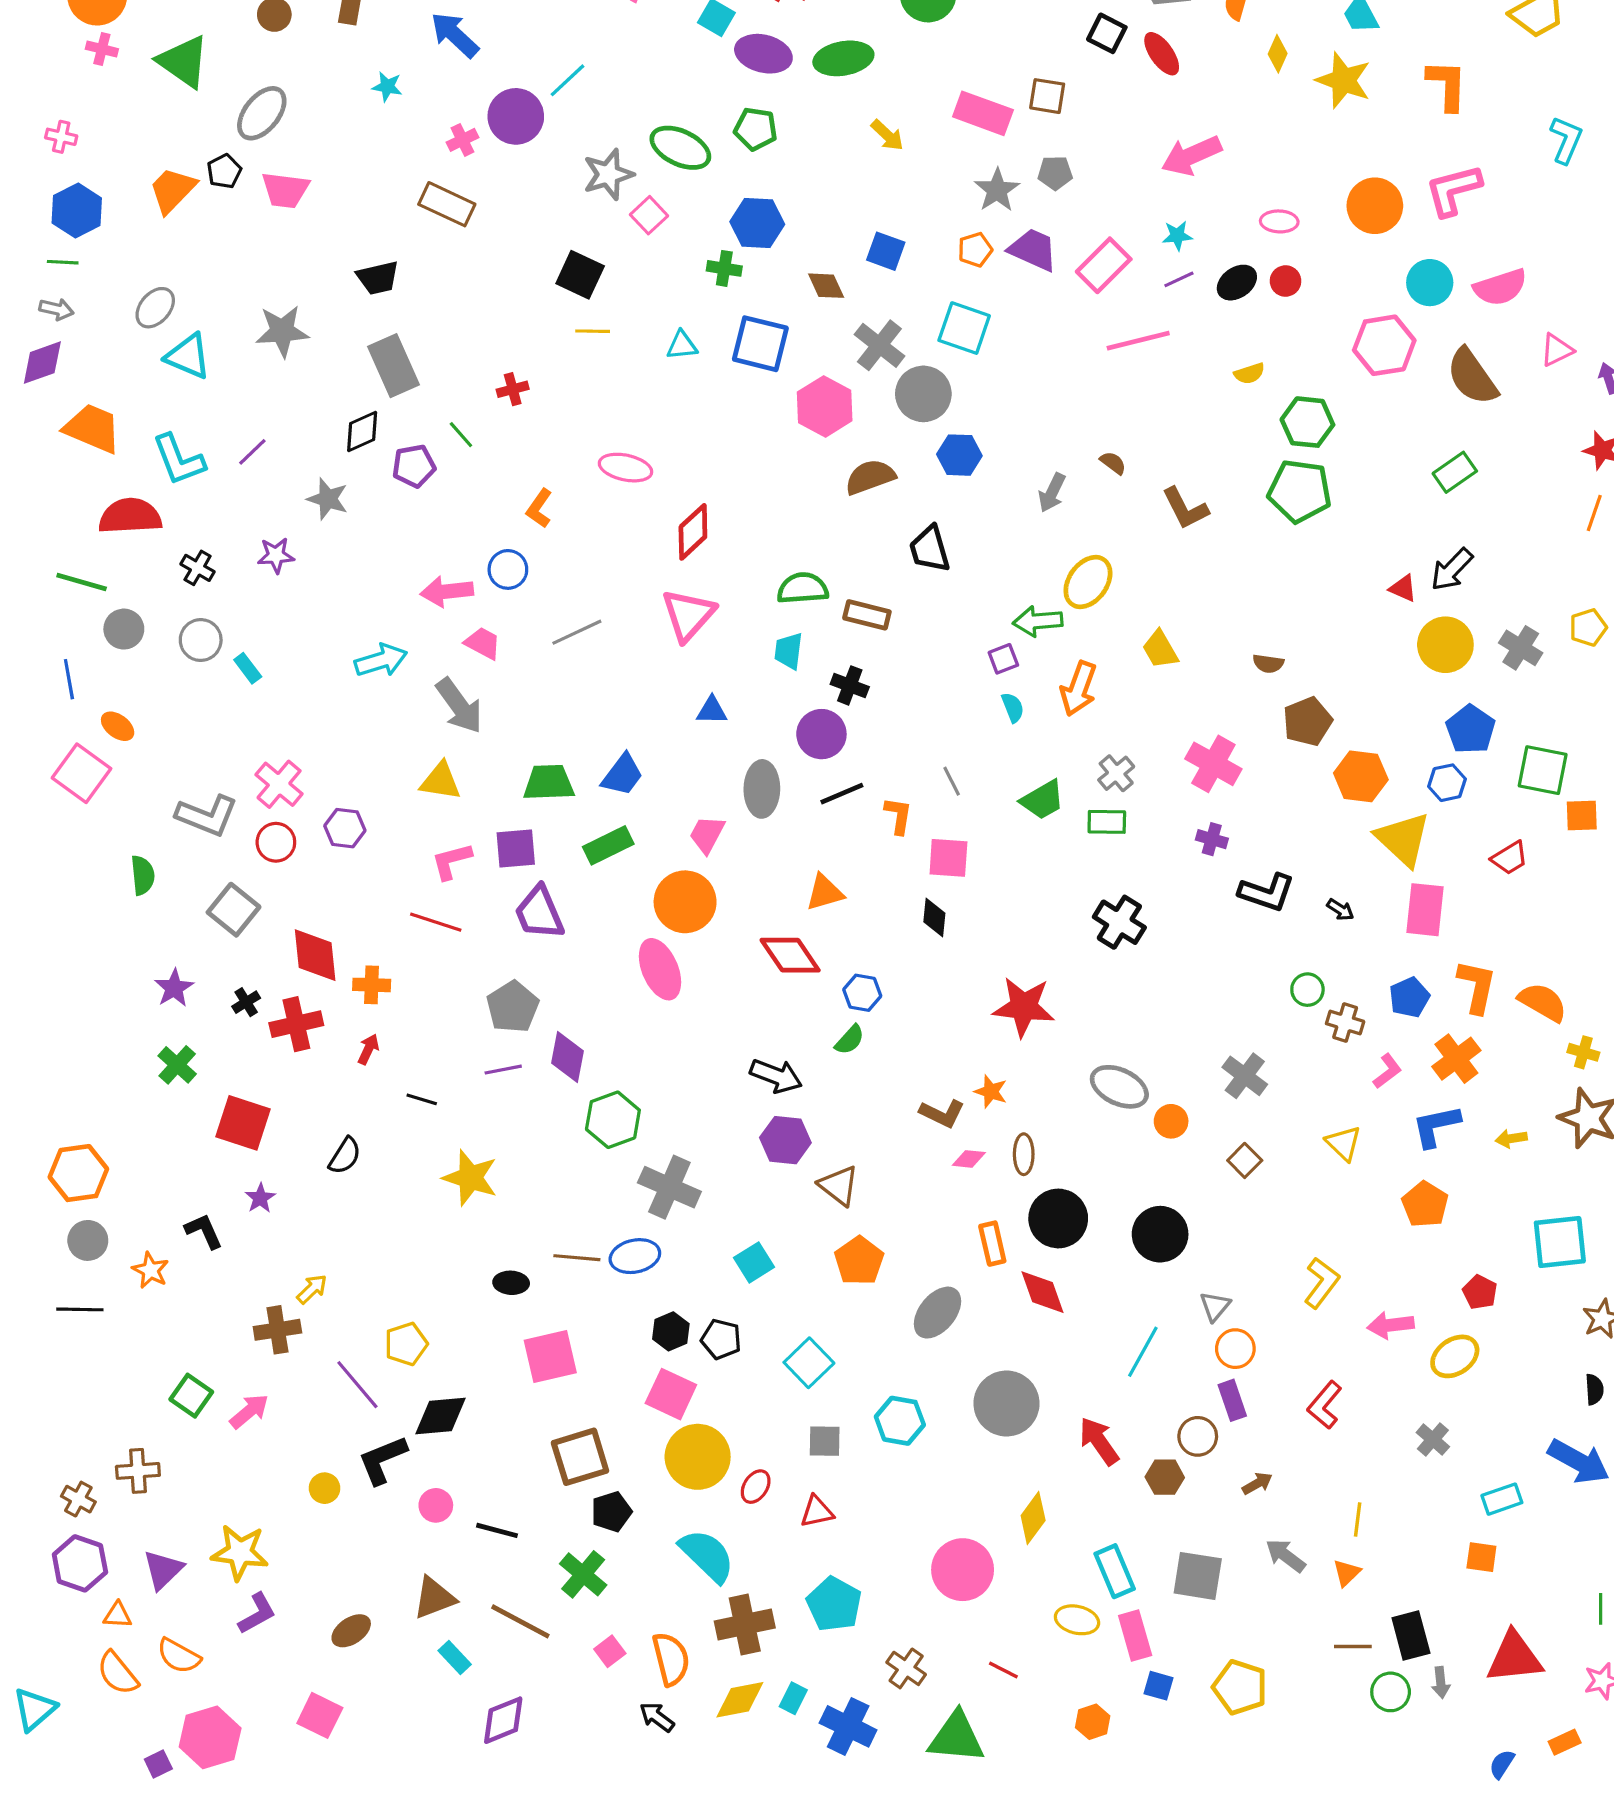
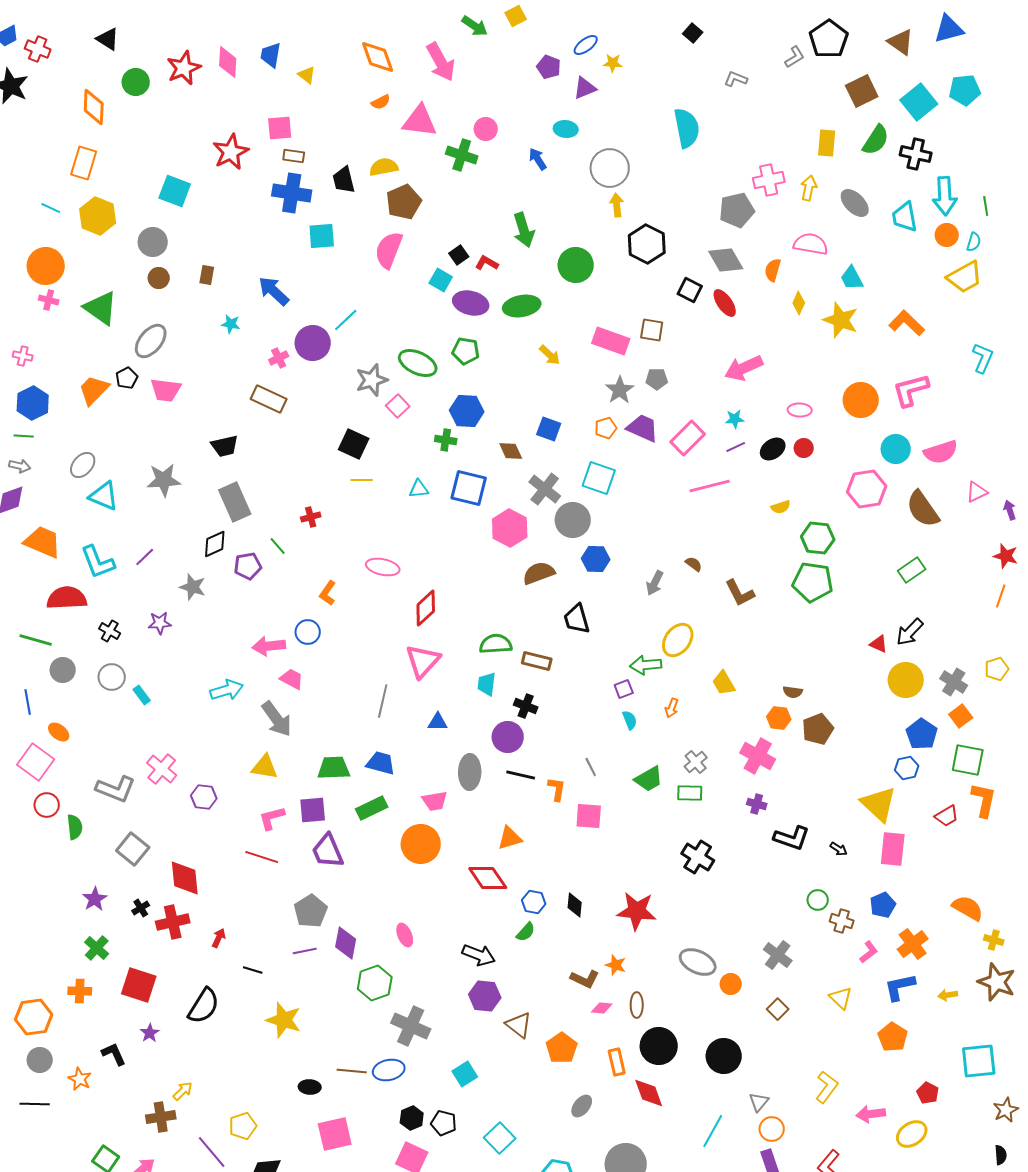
orange L-shape: (1447, 85) -> (907, 323), turned -48
gray line: (577, 632) -> (383, 701), moved, turned -52
orange arrow: (1079, 689) -> (672, 708), size x0.6
blue trapezoid: (622, 775) -> (381, 763), turned -112
orange hexagon: (1361, 776) -> (779, 718), moved, size x0.7
black line: (842, 794) -> (521, 775), turned 36
orange square: (1582, 816) -> (961, 716), moved, turned -35
pink trapezoid: (707, 834) -> (435, 801), turned -128
red circle: (276, 842) -> (47, 805), moved
black diamond: (934, 917) -> (575, 905), moved
pink ellipse: (660, 969) -> (405, 935), moved, size x0.6
orange cross: (372, 985) -> (80, 991), moved
orange L-shape: (1477, 986) -> (984, 800), moved
black semicircle: (345, 1156) -> (204, 1006), size x1.5
orange pentagon: (859, 1261) -> (562, 1048), moved
gray ellipse: (937, 1313) -> (582, 1106), size x0.7

